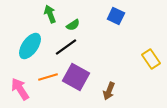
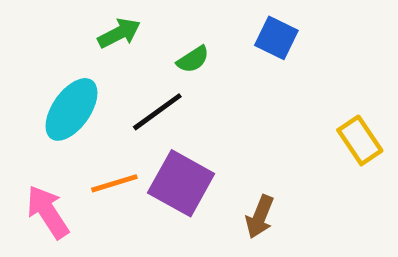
green arrow: (50, 14) -> (119, 33), turned 84
green semicircle: (73, 25) -> (193, 59), moved

